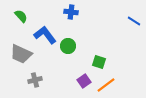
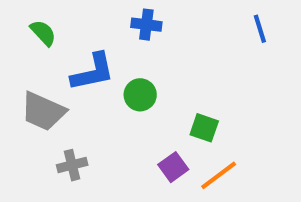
blue line: (134, 21) -> (260, 29), moved, turned 40
blue L-shape: (45, 35) -> (93, 72), turned 115

